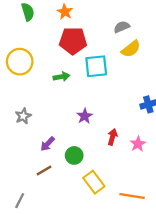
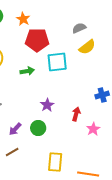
orange star: (65, 12) -> (23, 19), moved
red arrow: (112, 137) -> (76, 114), moved
green circle: (74, 155) -> (38, 128), moved
yellow rectangle: (94, 182) -> (55, 162), turned 42

